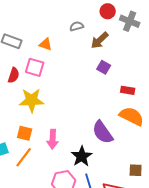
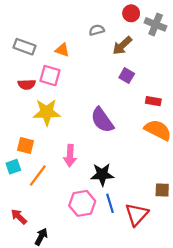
red semicircle: (14, 75) -> (27, 84), turned 70
purple semicircle: (103, 132) -> (102, 120), moved
orange square: (25, 133) -> (26, 146), moved
black star: (82, 156) -> (102, 174), turned 30

